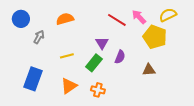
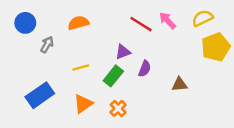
yellow pentagon: (155, 37) -> (216, 47), moved, turned 30
purple triangle: (102, 43) -> (123, 52), turned 40
blue rectangle: (33, 79) -> (40, 95), turned 35
orange cross: (98, 90) -> (118, 108), turned 32

